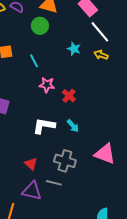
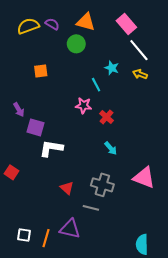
cyan line: (34, 61) -> (96, 85), moved
white L-shape: (44, 126) -> (51, 148), moved
purple triangle: (32, 191) -> (70, 229), moved

